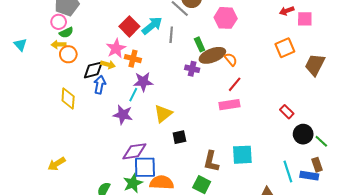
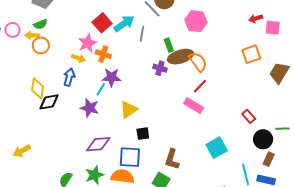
pink circle: (59, 22) -> (12, 30), moved
orange semicircle: (231, 59) -> (198, 62), size x1.5
black diamond: (93, 70) -> (49, 102), moved
pink rectangle: (229, 105) -> (194, 106), turned 36
green line: (321, 141) -> (282, 129), moved, turned -48
cyan square: (242, 155) -> (217, 148), moved, turned -30
brown rectangle: (317, 165) -> (269, 159), moved, turned 40
blue square: (145, 167) -> (130, 157), moved

